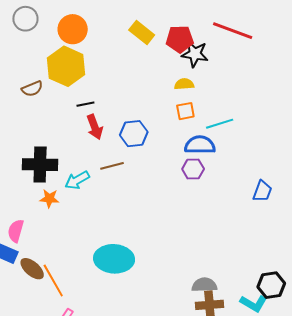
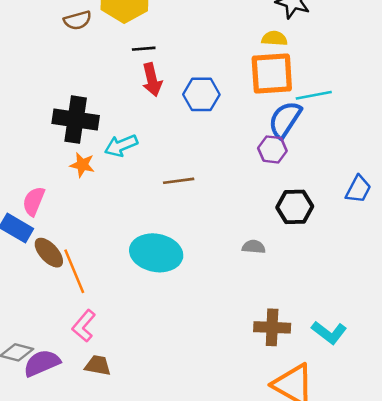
orange square: (185, 111) -> (272, 73), size x1.8
blue semicircle: (200, 145) -> (285, 119), turned -64
brown line: (112, 166) -> (179, 181), moved
gray semicircle: (204, 285) -> (254, 247), moved, size x0.7
black hexagon: (271, 285) -> (295, 207), moved

